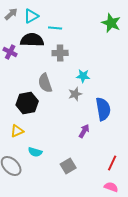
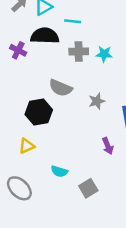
cyan star: (83, 76) -> (104, 54), moved
gray semicircle: (45, 83) -> (61, 88), turned -48
purple arrow: (84, 131) -> (108, 146), turned 128
cyan semicircle: (35, 152) -> (59, 171), moved

